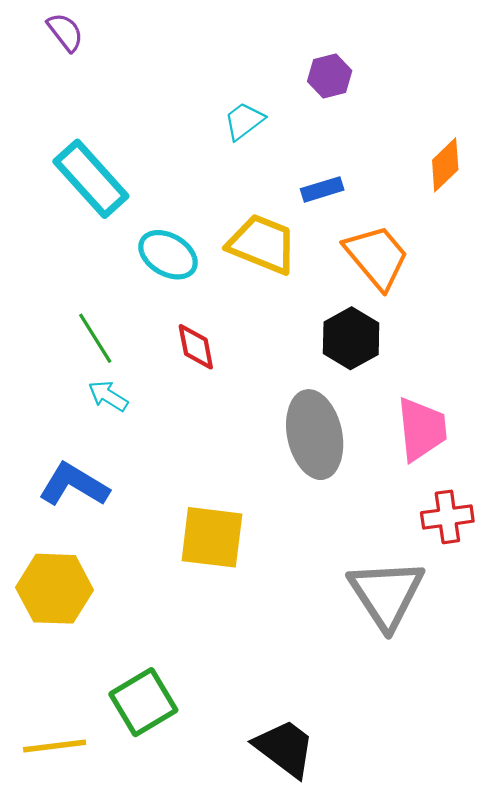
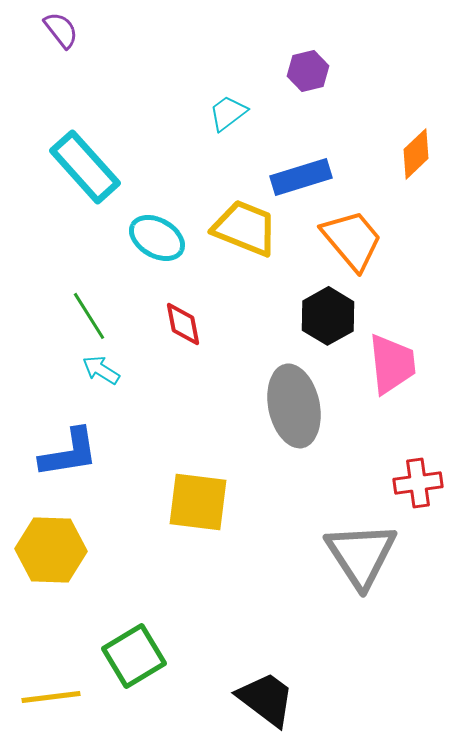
blue rectangle: (322, 189) -> (301, 177), size x1.5
pink trapezoid: (422, 429) -> (392, 364), moved
blue L-shape: (74, 485) -> (69, 453), turned 140

